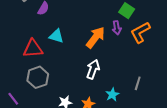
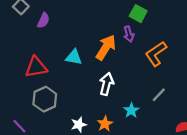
orange L-shape: (140, 32) -> (156, 54), moved
cyan triangle: (56, 36) -> (74, 57), moved
gray line: (138, 83) -> (159, 95), turned 32

